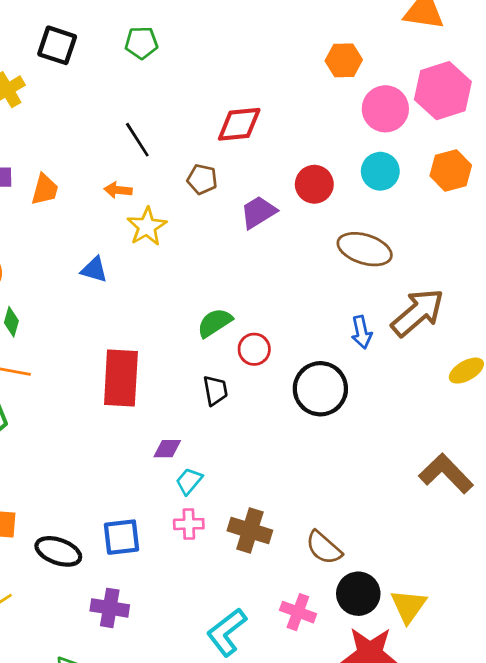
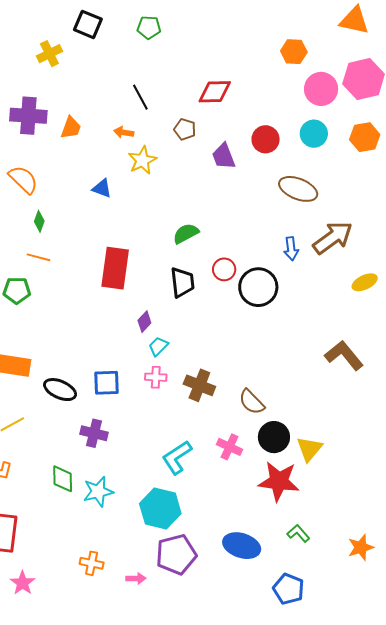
purple trapezoid: (258, 212) -> (224, 156), turned -84
red circle: (254, 349) -> (224, 269), moved
black trapezoid: (215, 390) -> (182, 282), size x1.4
purple diamond: (167, 449) -> (144, 322), turned -50

